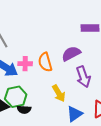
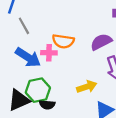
orange semicircle: (45, 62) -> (63, 41), moved, turned -66
yellow arrow: (59, 93) -> (87, 87), turned -78

